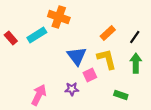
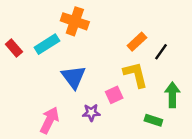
black line: (135, 37) -> (161, 52), moved
blue triangle: (77, 56) -> (74, 77), moved
green arrow: (136, 63) -> (172, 95), moved

